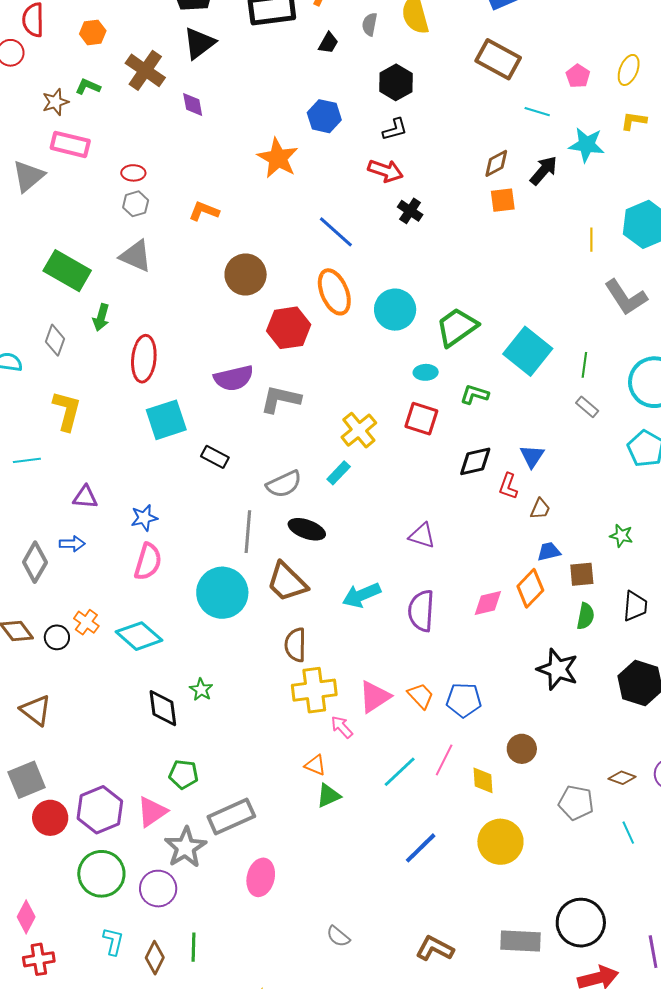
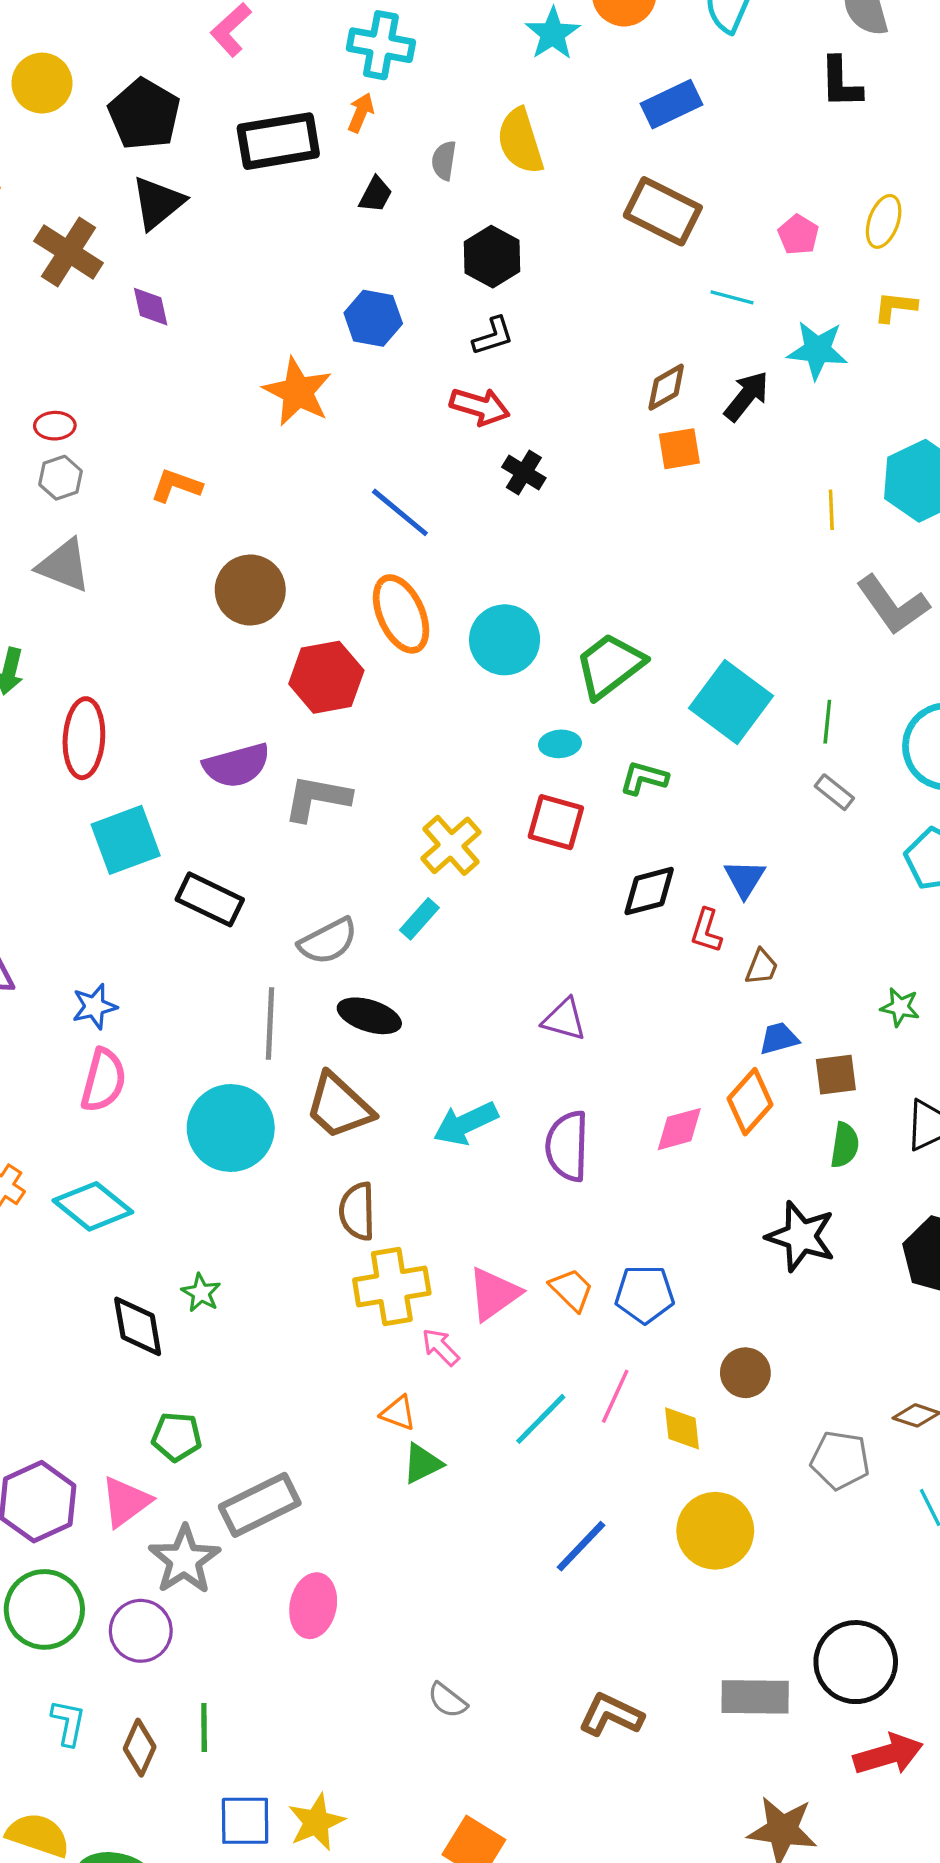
black rectangle: (215, 457) -> (210, 899), size x1.4

